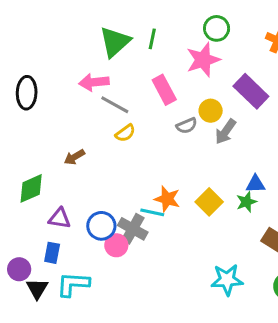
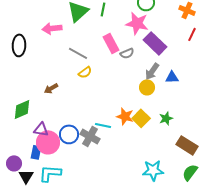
pink star: (203, 60) -> (137, 23), turned 30
pink arrow: (94, 82) -> (52, 28), moved
purple rectangle: (251, 91) -> (155, 43), moved
yellow circle: (211, 111) -> (147, 87), moved
gray semicircle: (187, 126) -> (127, 53), moved
blue triangle: (255, 184) -> (172, 77), moved
orange star: (167, 199) -> (125, 116), moved
pink circle: (116, 245) -> (48, 142), moved, size x1.5

